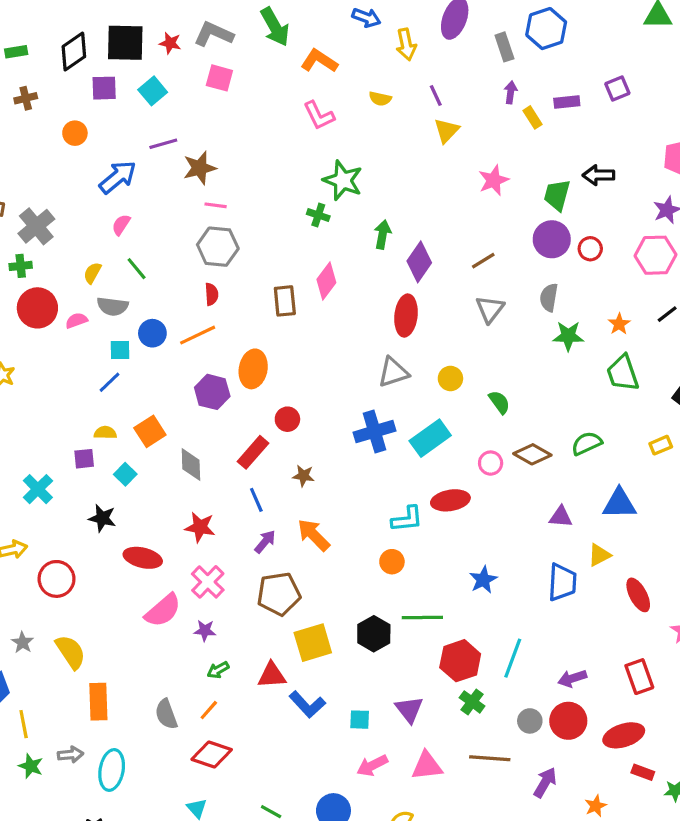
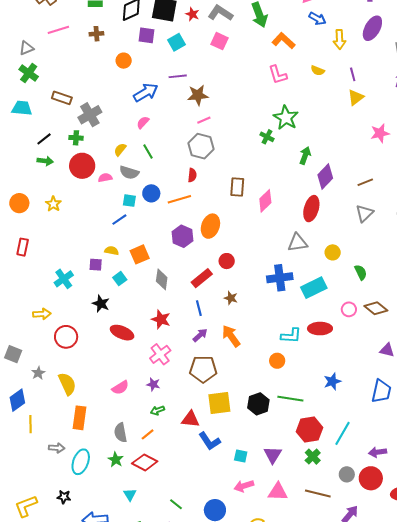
pink line: (216, 205) -> (204, 120), turned -40
pink diamond: (326, 281) -> (265, 201), moved
pink semicircle: (163, 610) -> (120, 388), moved, size x0.7
green star: (31, 766) -> (116, 460), moved

